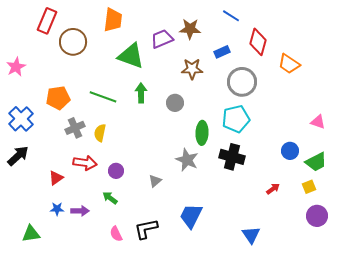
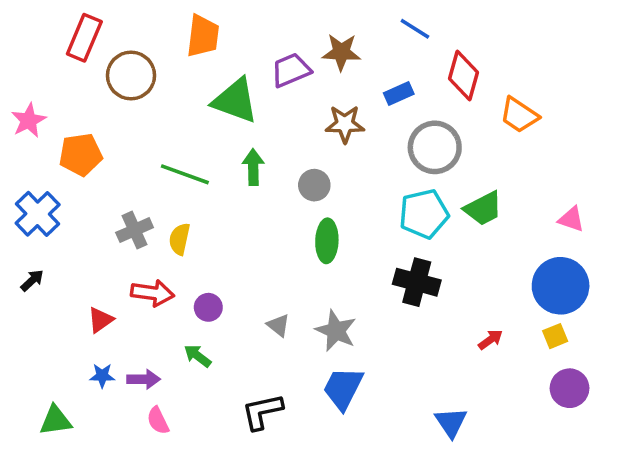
orange pentagon: (58, 98) -> (81, 155), moved
green ellipse: (202, 133) -> (327, 241), moved
blue circle: (290, 151) -> (561, 286), moved, size x1.8
black arrow: (18, 156) -> (32, 280), size x0.6
gray star: (187, 160) -> (336, 331), moved
green trapezoid: (316, 162) -> (483, 208), moved
gray triangle: (155, 181) -> (278, 325), turned -40
pink semicircle: (116, 234) -> (158, 421), moved

